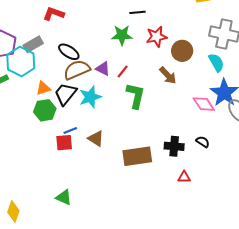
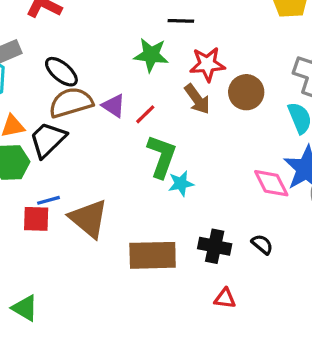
brown arrow: (168, 75) -> (197, 99), moved
cyan star: (90, 97) -> (181, 184), moved, size x0.7
brown triangle: (96, 139) -> (89, 218), size x1.5

